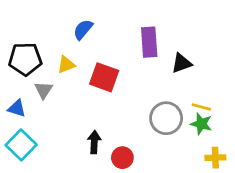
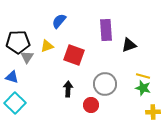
gray triangle: (44, 90) -> (27, 57), moved
gray circle: (166, 118) -> (105, 84), moved
black arrow: (94, 142) -> (68, 89), moved
red circle: (122, 158) -> (91, 105), moved

